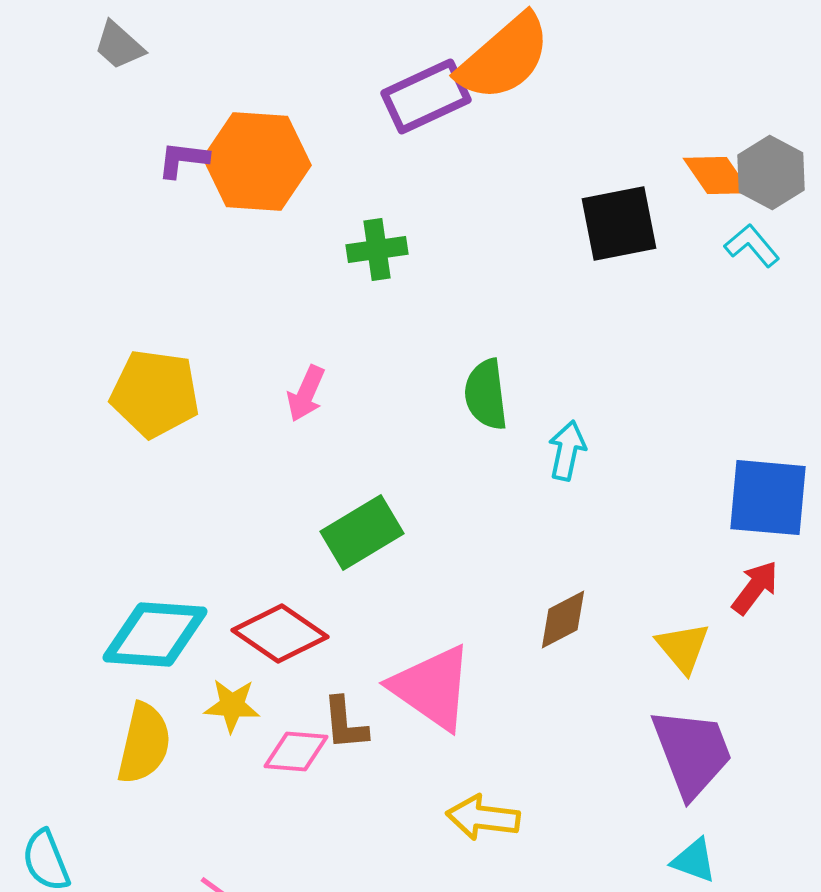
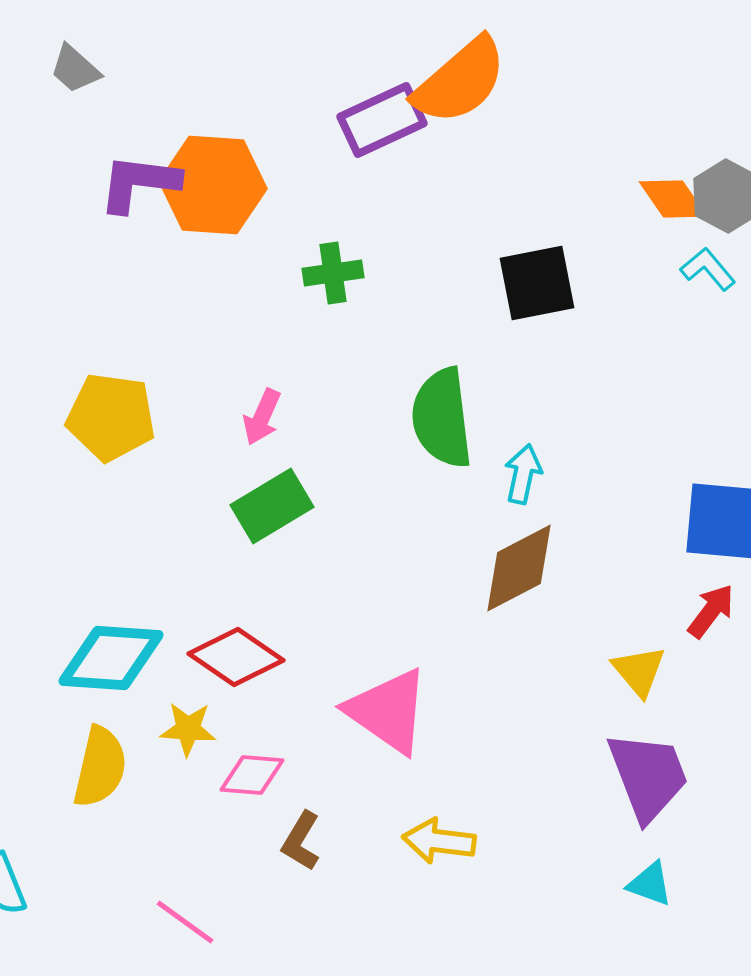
purple L-shape: (183, 160) -> (139, 183), size x1.6
black square: (619, 224) -> (537, 283), moved
green semicircle: (486, 395) -> (442, 418), size x1.4
green rectangle: (362, 533) -> (272, 506), moved
brown diamond: (563, 620) -> (519, 568), moved, size x1.5
brown L-shape: (345, 724) -> (301, 841), moved, turned 36

